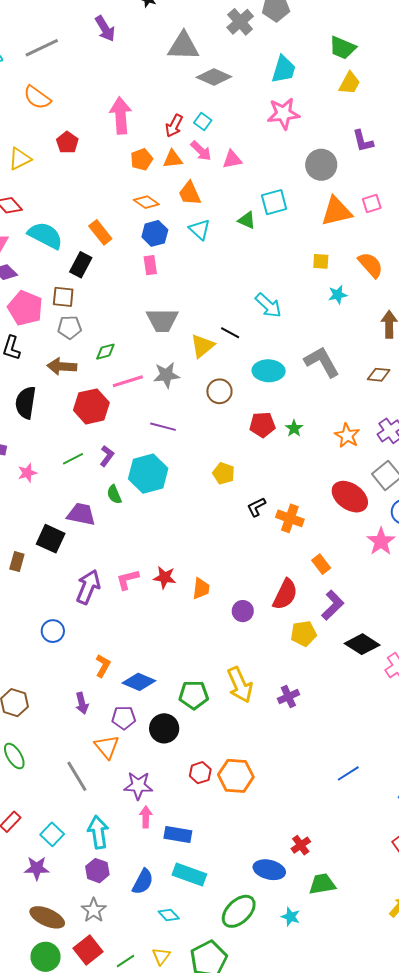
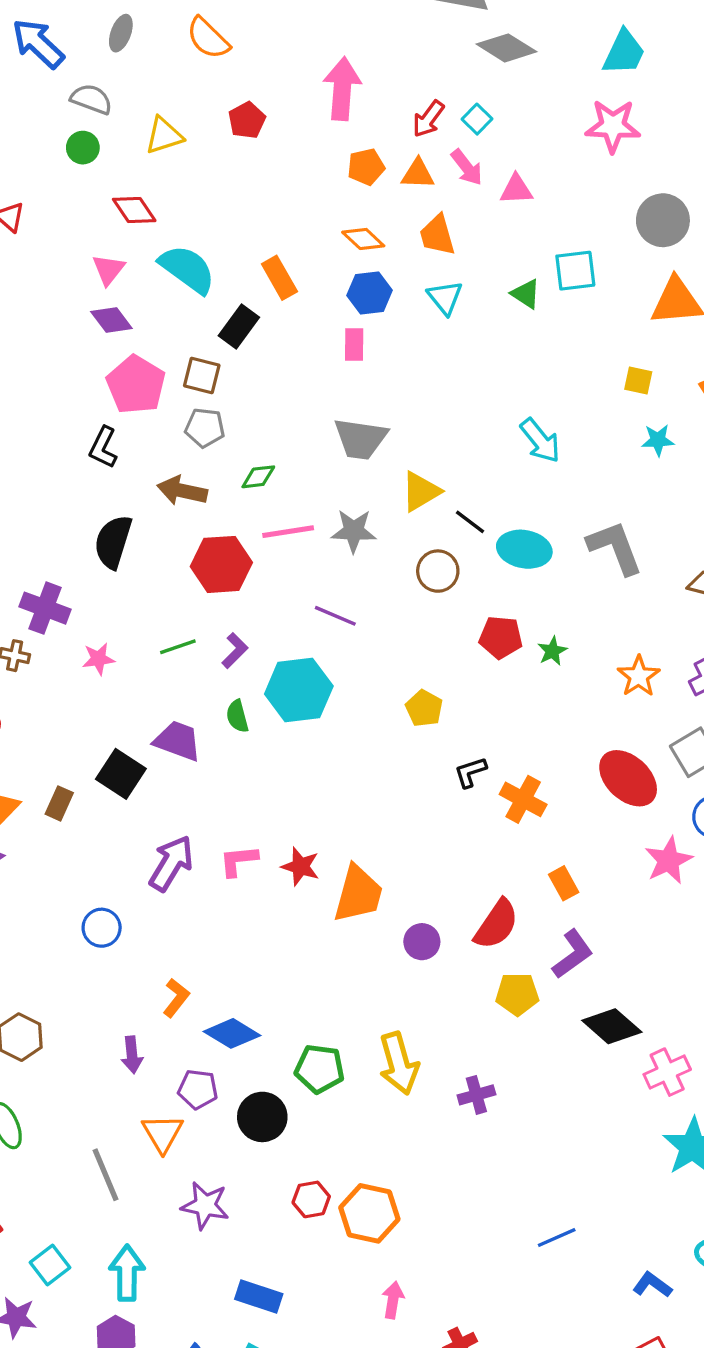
black line: (230, 333) -> (470, 522), moved
orange trapezoid: (201, 588) -> (358, 894), size x1.6
pink arrow: (146, 817) -> (393, 1300), moved

